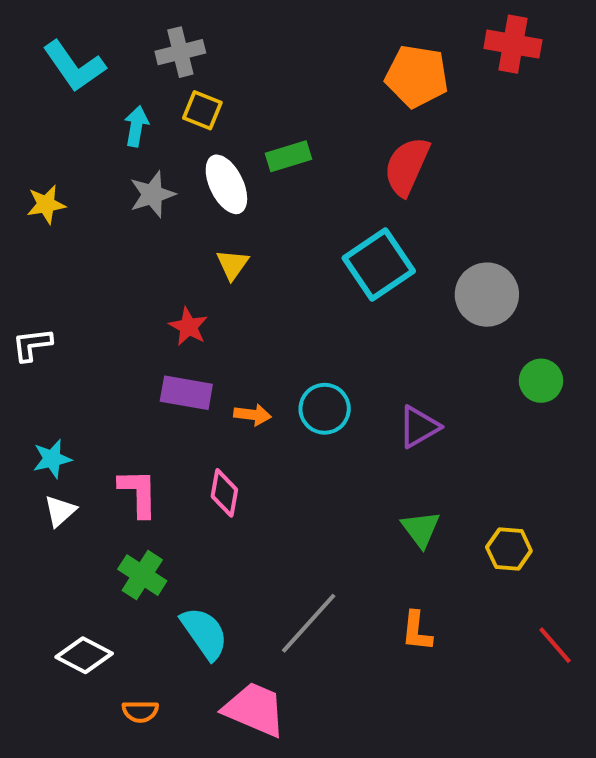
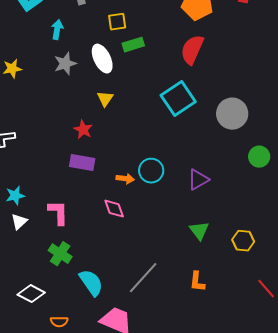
yellow square: (202, 110) -> (117, 22), moved, turned -30
orange arrow: (252, 415) -> (125, 179), moved
pink diamond: (224, 493) -> (114, 209), moved, turned -30

